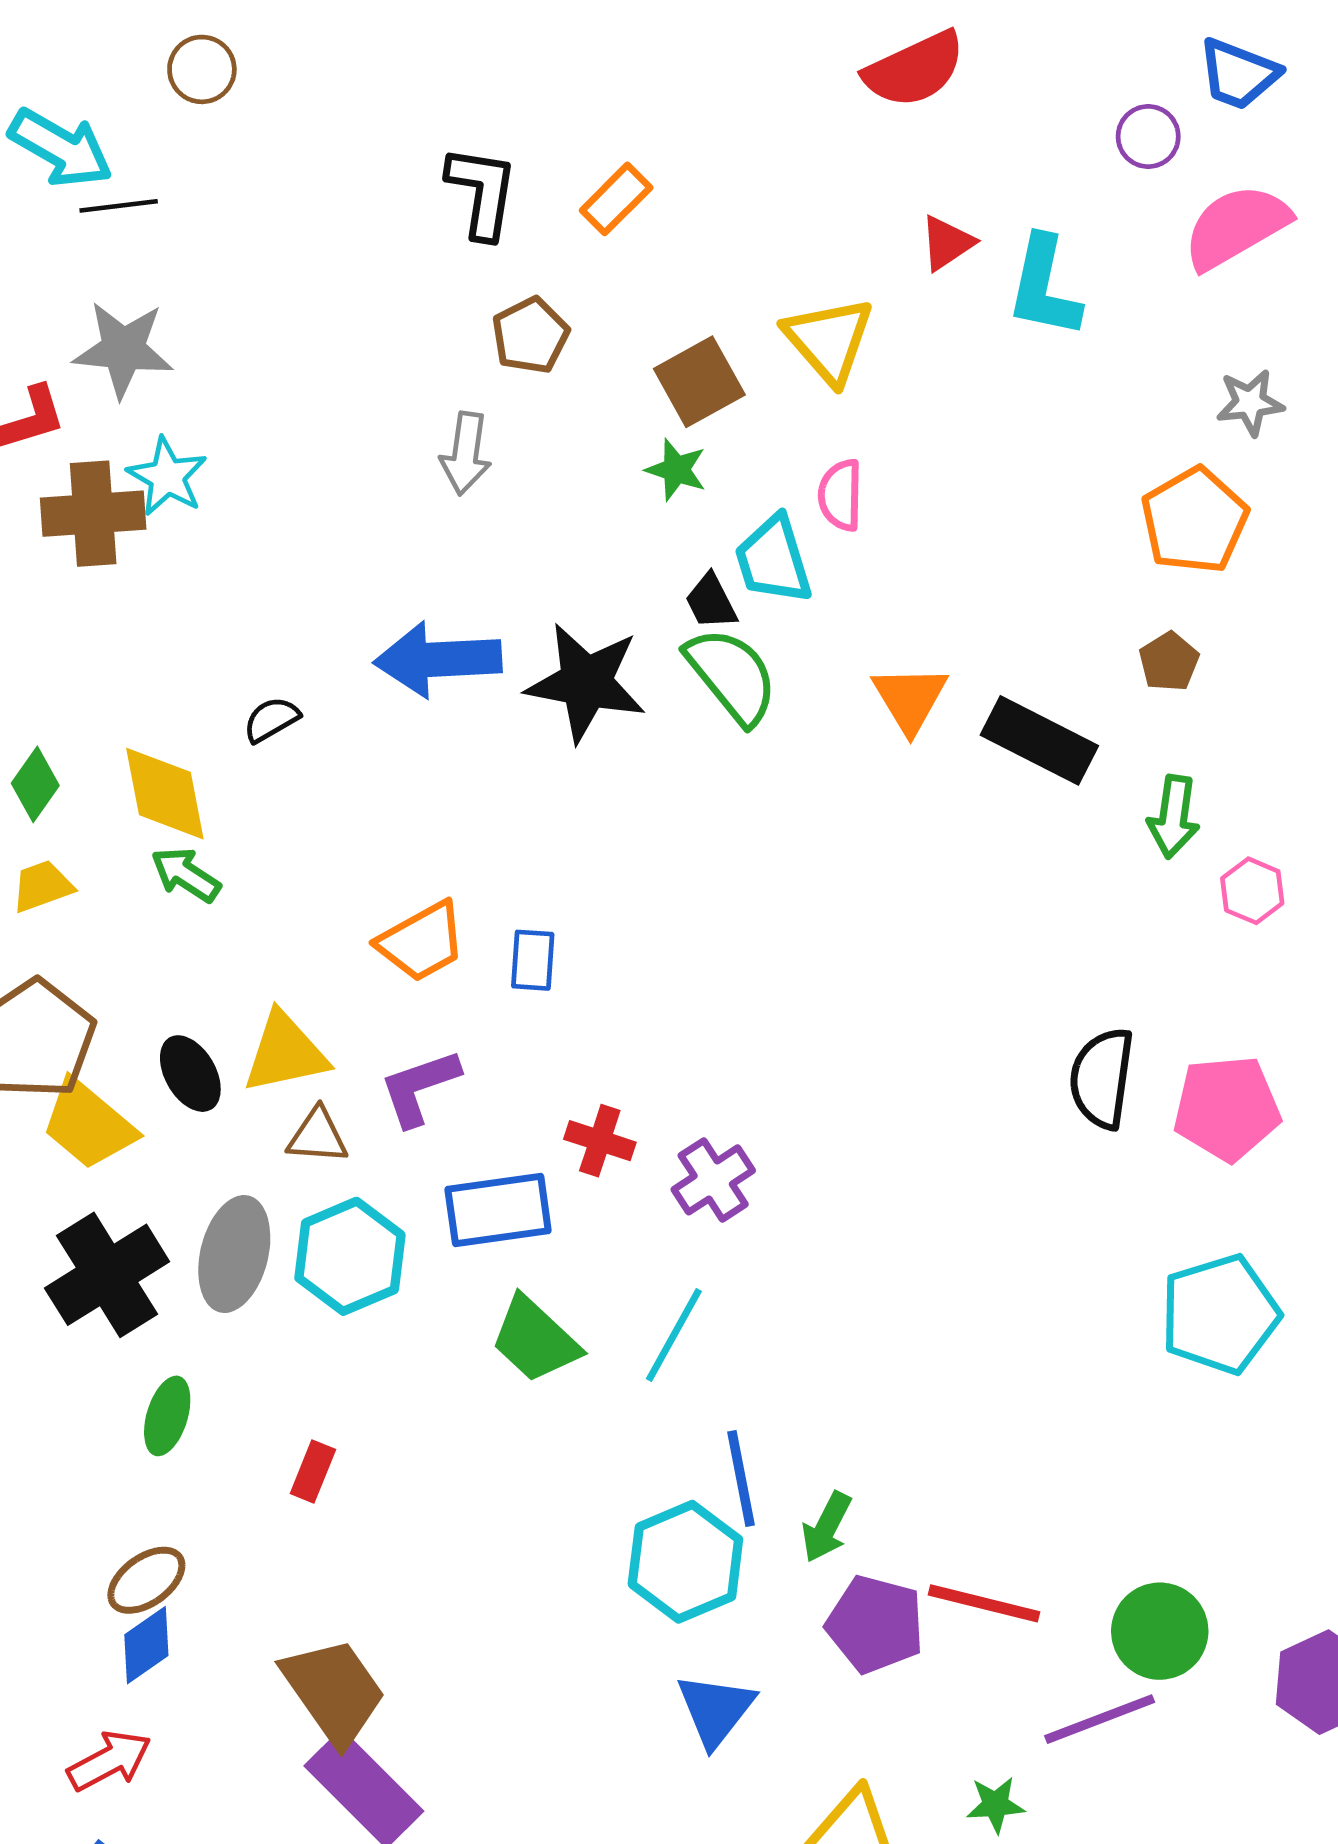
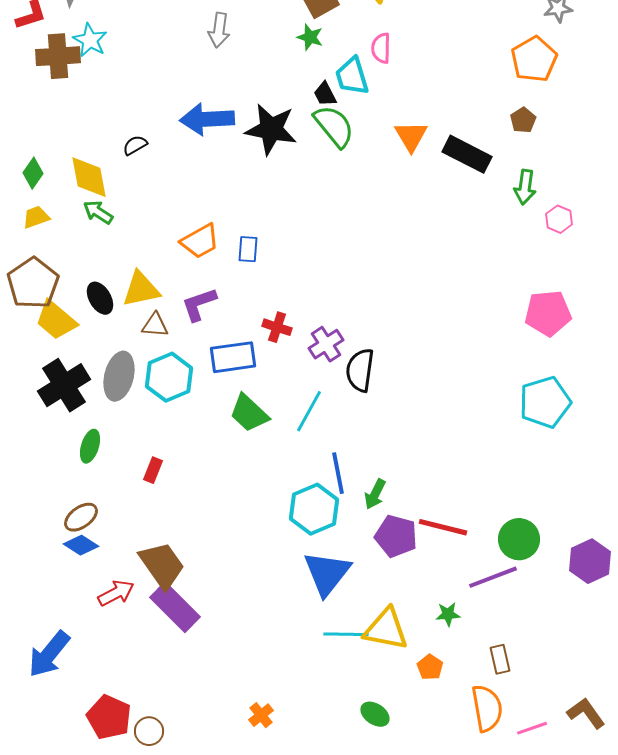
black semicircle: (1102, 1078) -> (360, 370), moved
blue diamond: (146, 1645) -> (81, 545), turned 68
blue triangle: (716, 1710) -> (327, 573), size x1.4
red arrow: (109, 1761) -> (116, 593), moved

